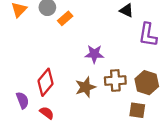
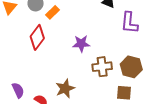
red diamond: (46, 82) -> (37, 37), moved
brown star: (85, 87) -> (65, 89), moved

